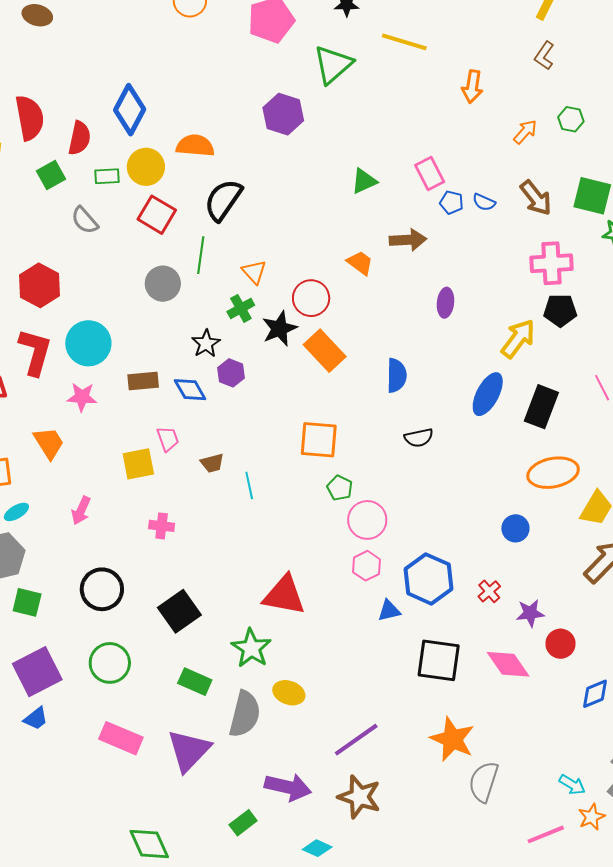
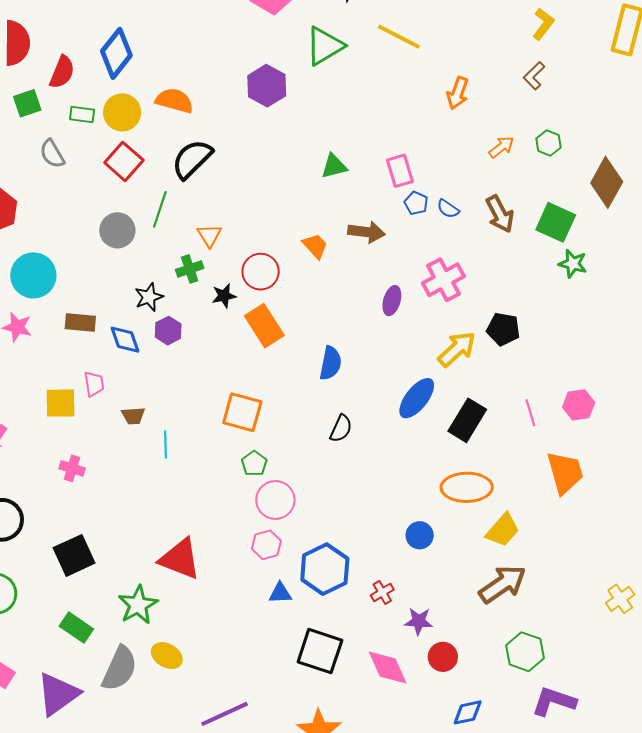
pink cross: (552, 263) -> (443, 280), moved, turned -36
black star: (280, 329) -> (224, 296), size x0.7
black semicircle: (419, 438) -> (341, 428), turned -64

